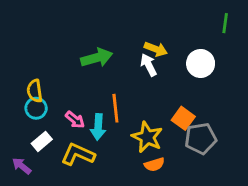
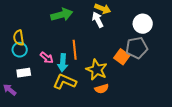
white circle: (201, 63) -> (143, 24), moved
gray pentagon: (201, 139) -> (137, 48), moved
white rectangle: (42, 141) -> (24, 73), turned 32
yellow L-shape: (78, 154) -> (65, 82), moved

